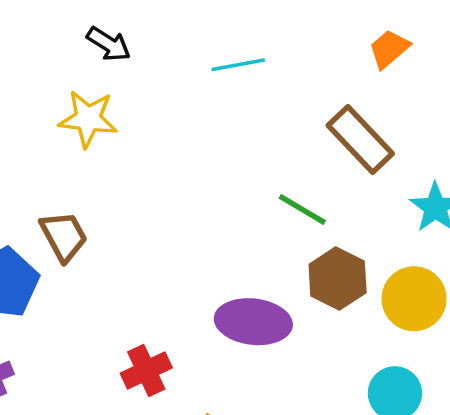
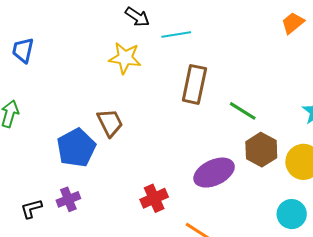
cyan line: (238, 65) -> (176, 35), moved
brown rectangle: (360, 140) -> (194, 84), moved, turned 54
purple ellipse: (253, 322) -> (214, 173), turned -33

